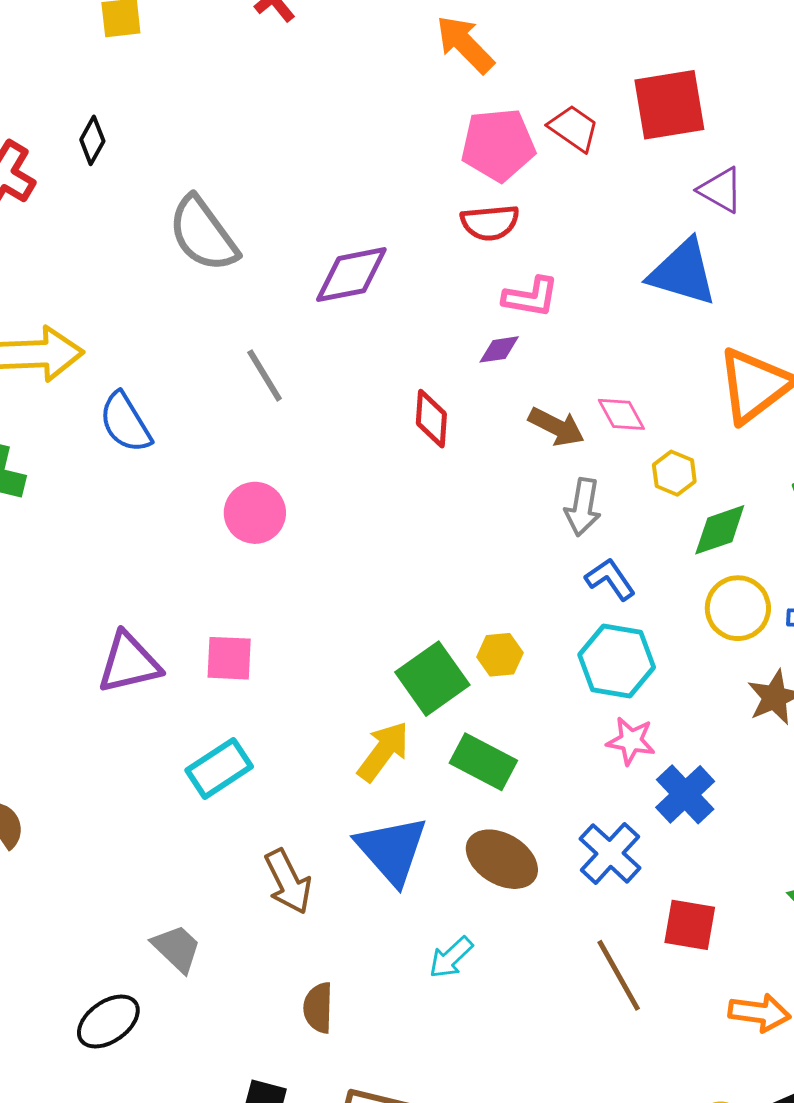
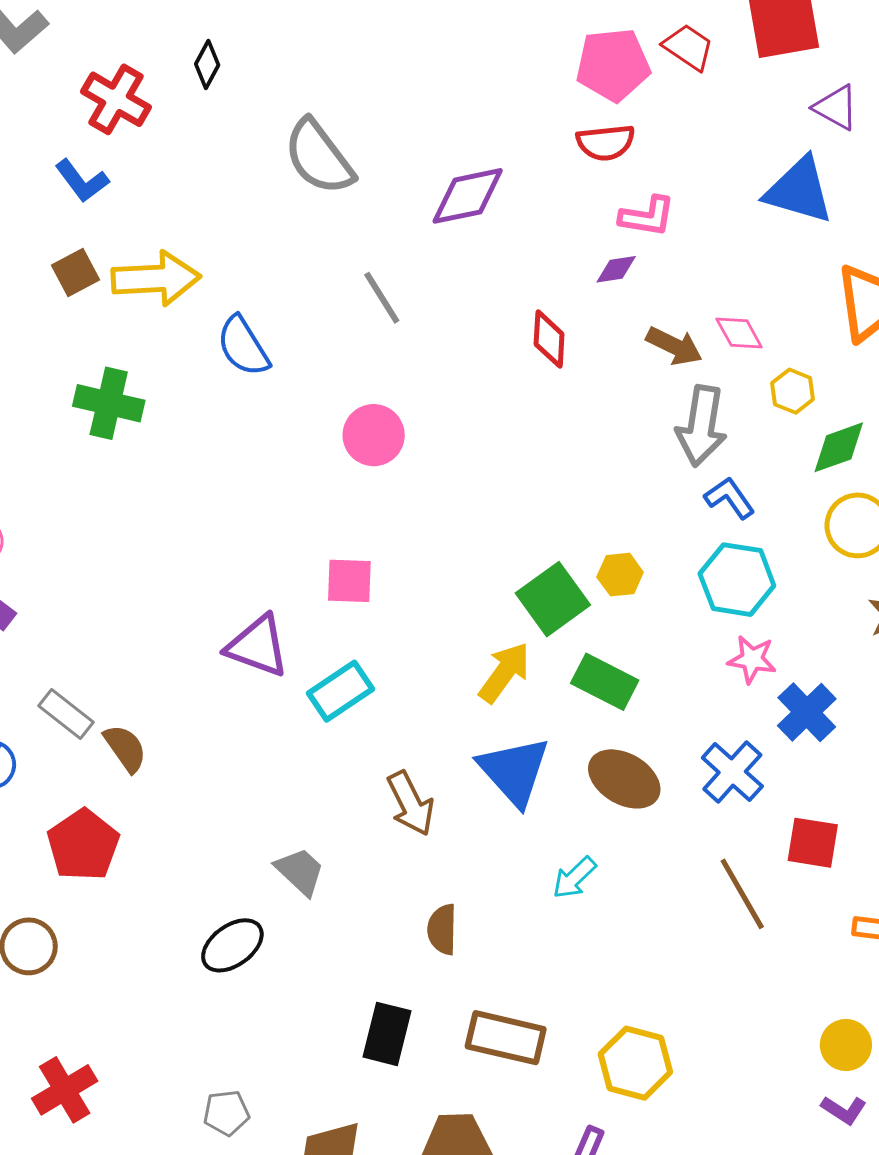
gray arrow: (583, 507) -> (701, 426), size x1.4
purple triangle: (129, 663) -> (258, 646), moved, turned 34

